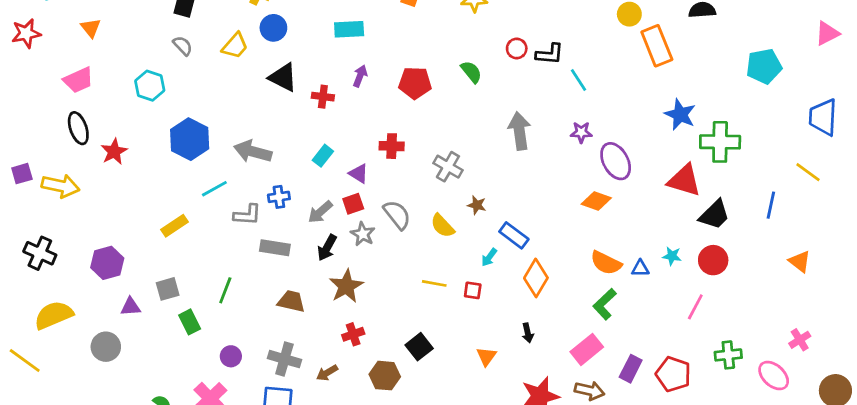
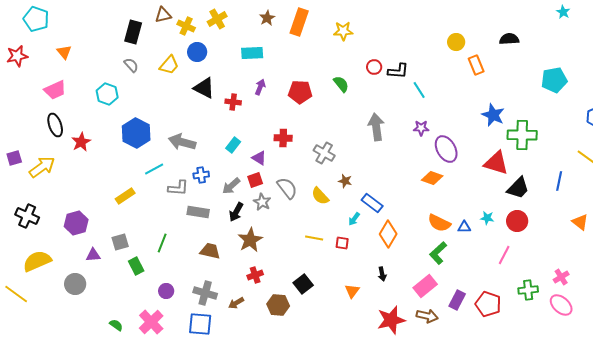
orange rectangle: (657, 46) -> (476, 65), size x0.7
yellow arrow: (60, 186) -> (42, 167), turned -48
pink cross: (800, 340) -> (561, 277), moved

